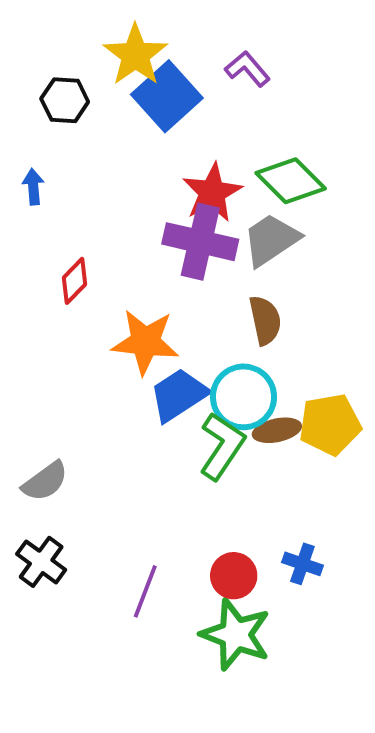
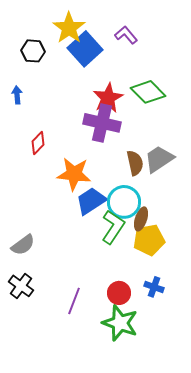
gray trapezoid: (271, 240) -> (159, 159), moved
yellow pentagon: (330, 424) -> (149, 240), moved
brown ellipse: (277, 430) -> (141, 219), turned -60

